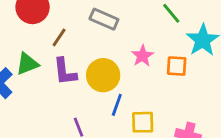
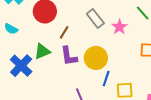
gray rectangle: (104, 19) -> (95, 18), turned 30
pink star: (142, 56) -> (119, 27), moved

